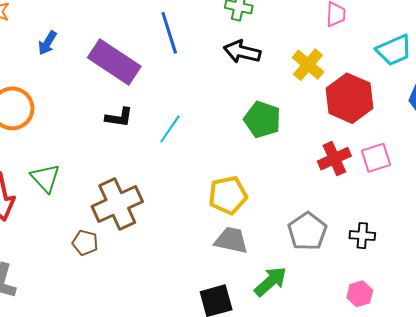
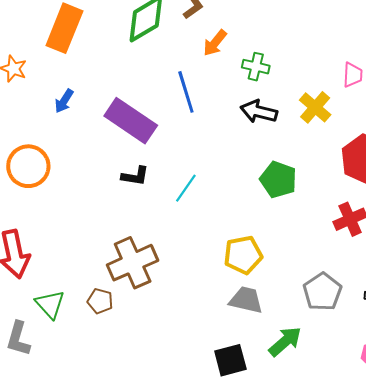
yellow cross: (308, 65) -> (315, 107), moved
green triangle: (45, 178) -> (50, 304), moved

